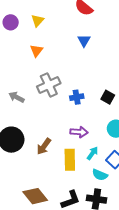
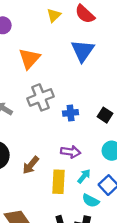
yellow triangle: (38, 21) -> (54, 15), moved
blue triangle: (84, 41) -> (83, 51), size x1.6
orange triangle: (37, 51) -> (29, 59), size x1.5

